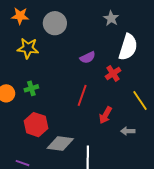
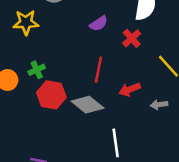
red arrow: (105, 115) -> (130, 89), turned 48
red hexagon: (36, 125) -> (51, 95), moved
gray diamond: (60, 144) -> (88, 105), moved, turned 40

